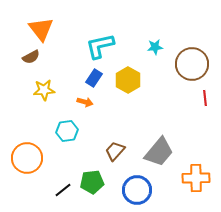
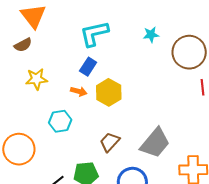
yellow hexagon: (128, 80) -> (109, 92), moved

